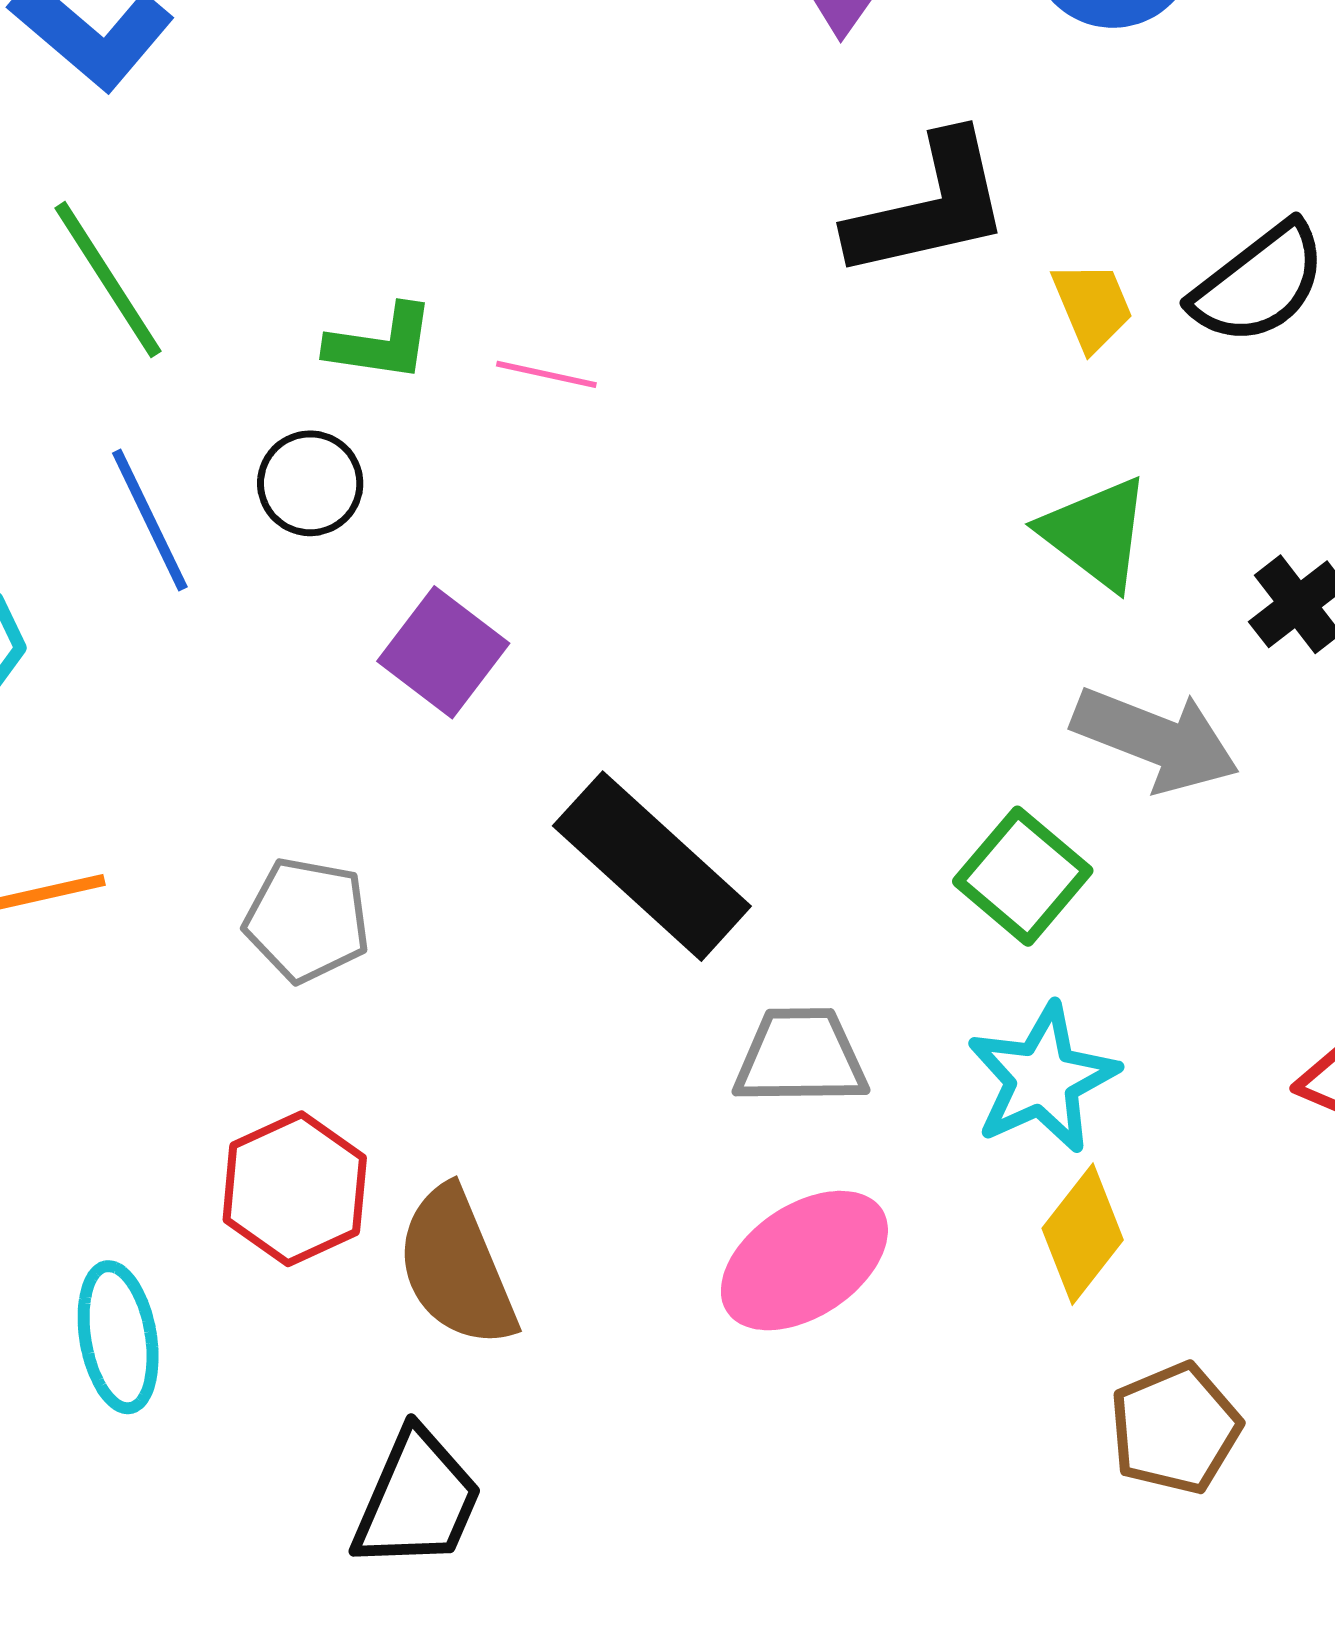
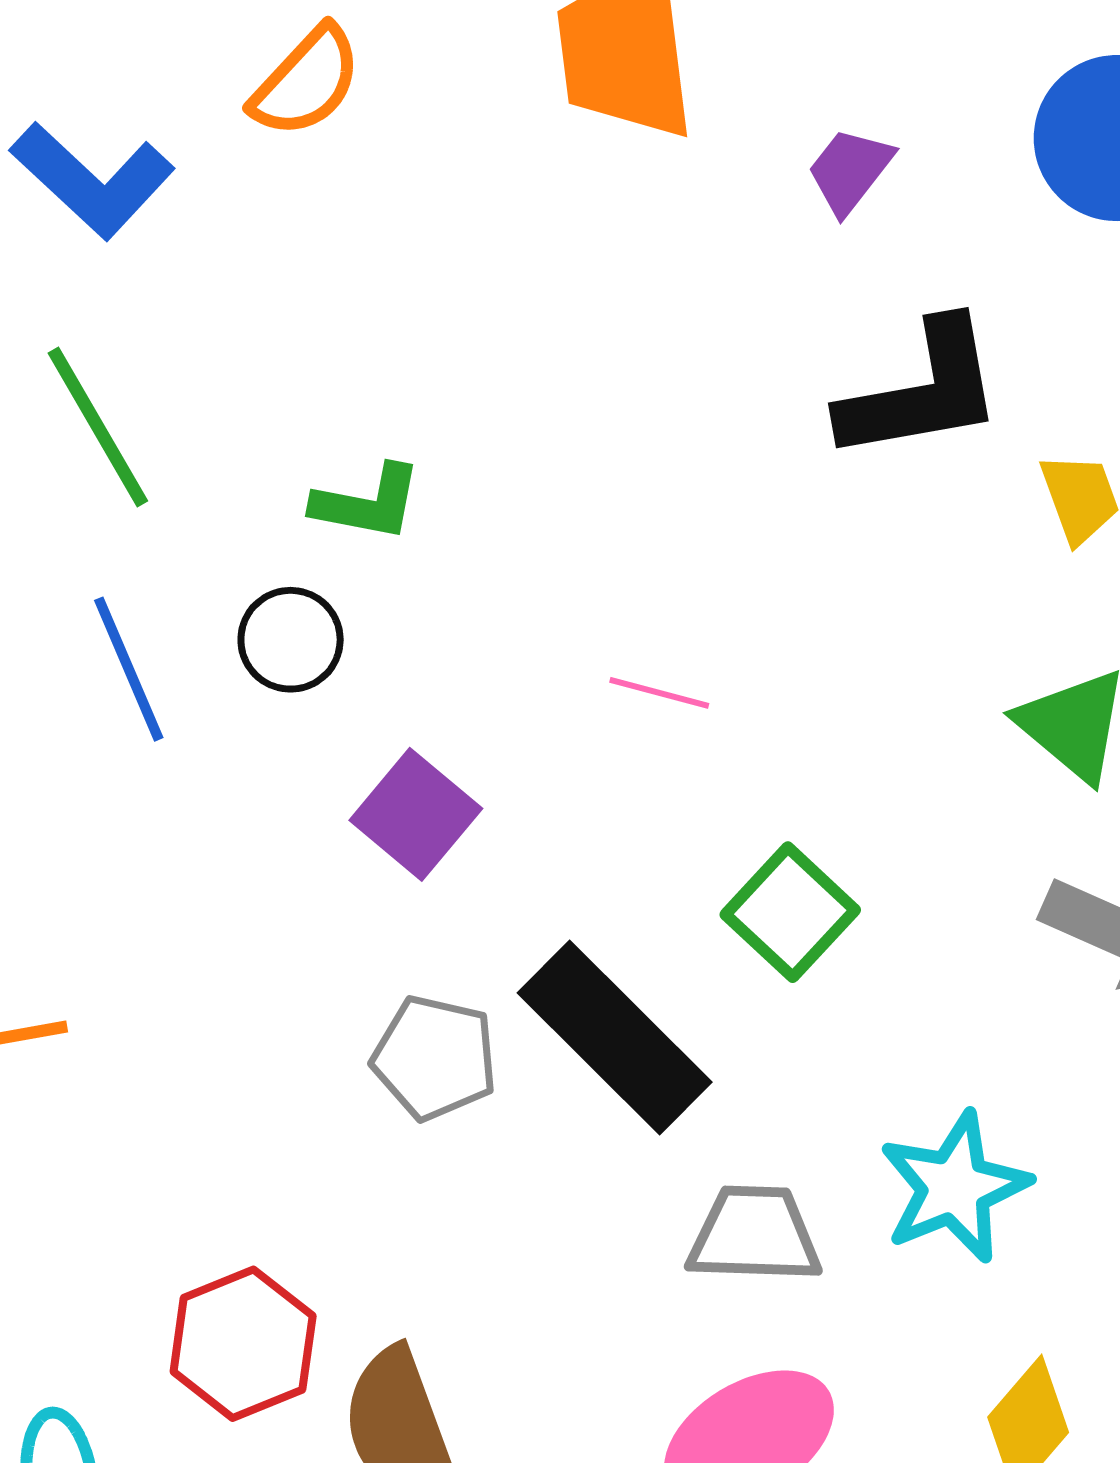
pink line: (546, 374) -> (659, 693), moved
green square: (1023, 876) -> (790, 912), moved
gray pentagon: (307, 920) -> (435, 1058), moved
cyan star: (1043, 1078) -> (954, 1187), moved

